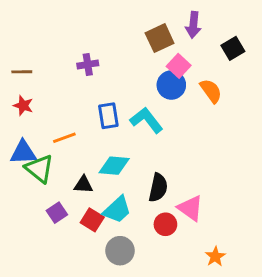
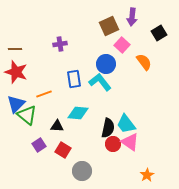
blue circle: (171, 85) -> (106, 64), moved
red star: (23, 106) -> (16, 72), size x1.6
blue triangle: (23, 152) -> (16, 104), turned -42
cyan trapezoid: (117, 210) -> (126, 124), moved, turned 95
red circle: (165, 224) -> (113, 144), moved

